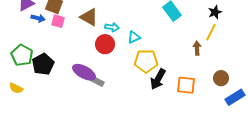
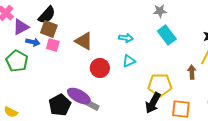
cyan arrow: (112, 27) -> (126, 38), moved
green pentagon: (22, 55) -> (17, 61), moved
yellow pentagon: (146, 61) -> (160, 85), moved
black pentagon: (43, 64) -> (60, 105), moved

